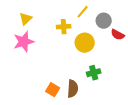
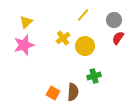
gray circle: (104, 21) -> (114, 20), moved
yellow cross: (64, 27) -> (63, 38), moved, turned -32
red semicircle: (118, 35) -> (118, 38), turned 96

